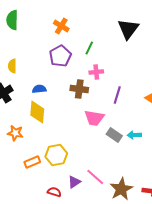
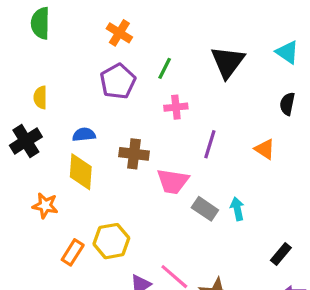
black triangle: (128, 29) -> (228, 62), moved
brown cross: (79, 89) -> (134, 154), moved
cyan arrow: (134, 135) -> (237, 209), turned 80
orange rectangle: (32, 162) -> (73, 252), turned -35

